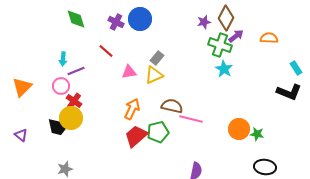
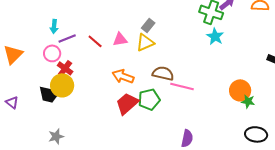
red line: (106, 51) -> (95, 41), moved
orange arrow: (132, 109) -> (123, 76), turned -95
orange circle: (239, 129) -> (240, 90), moved

